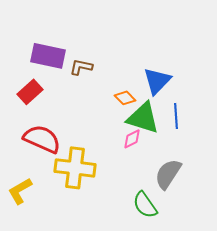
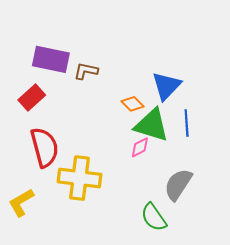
red semicircle: (42, 139) -> (45, 147), turned 51

